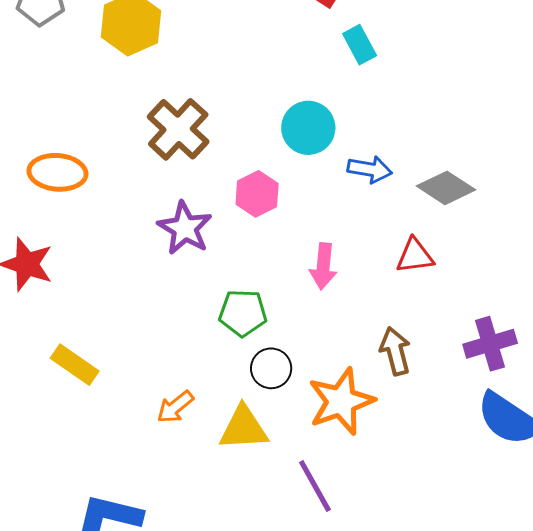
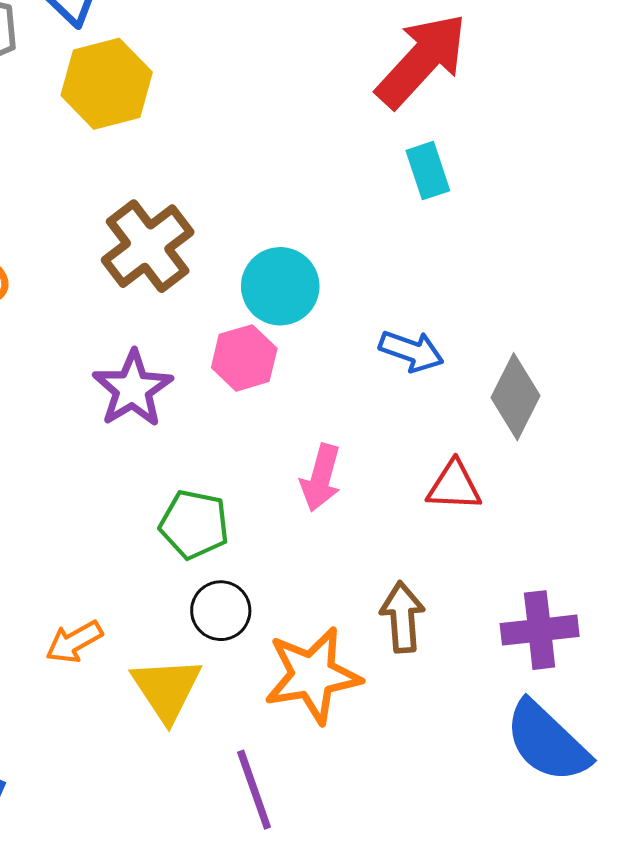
cyan circle: (308, 128) -> (280, 286), moved
gray diamond: (446, 188) -> (516, 397), turned 74
yellow triangle: (243, 428) -> (166, 689), turned 50

